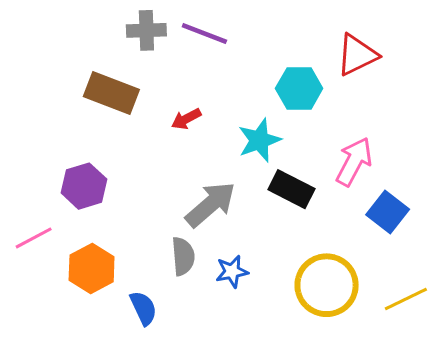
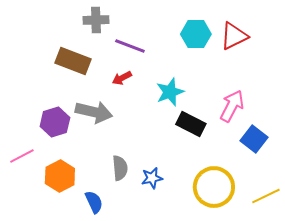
purple line: (204, 33) -> (130, 46), moved
cyan hexagon: (299, 88) -> (196, 34), moved
gray arrow: (211, 204) -> (94, 112), moved, turned 54

